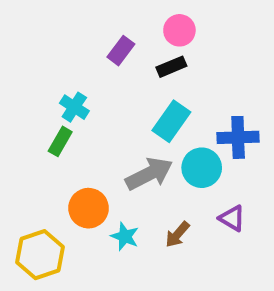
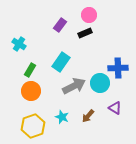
cyan cross: (74, 107) -> (19, 44), moved
cyan rectangle: (171, 121) -> (61, 62), moved
orange circle: (89, 208) -> (31, 91), moved
yellow hexagon: (40, 255) -> (33, 126), moved

